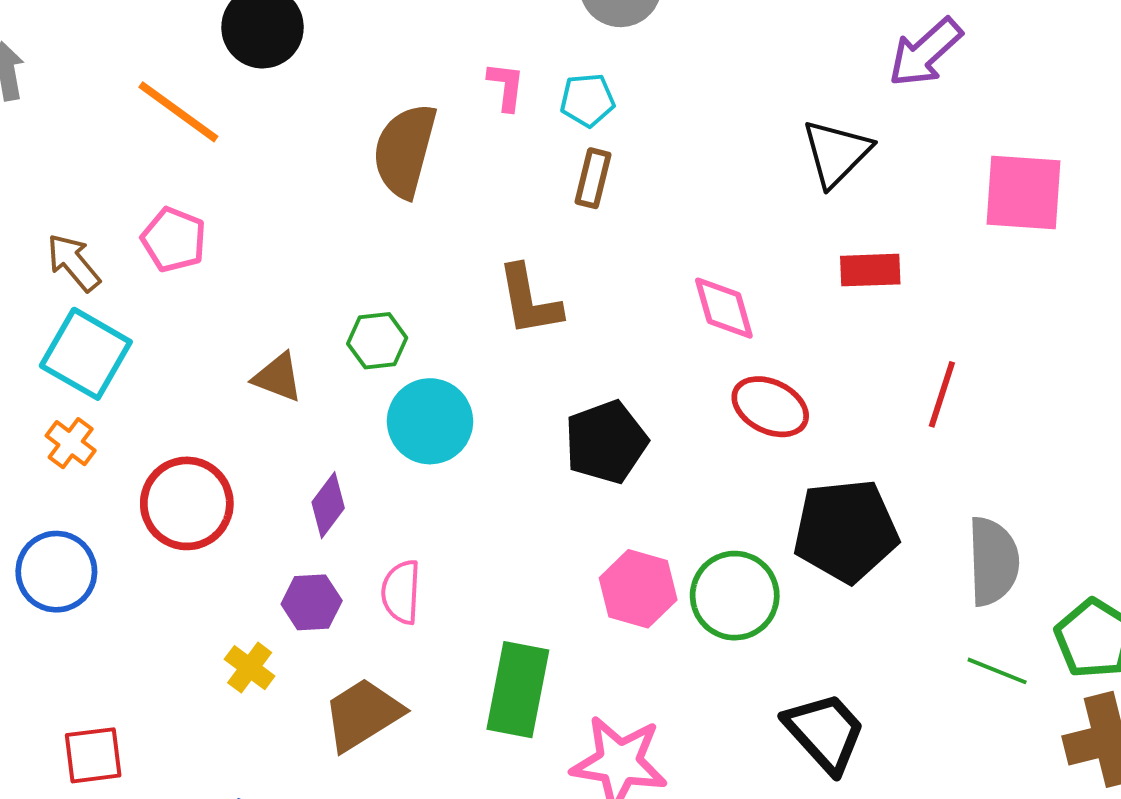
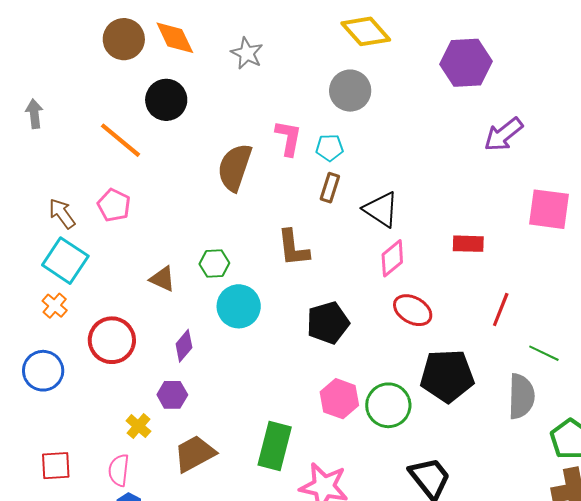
pink L-shape: (506, 86) -> (288, 138), size x1.4
black triangle: (836, 153) -> (381, 209), moved, turned -45
pink diamond: (724, 308) -> (392, 258), turned 63
pink semicircle: (401, 592) -> (119, 470), moved
green line: (997, 671) -> (544, 353), moved

